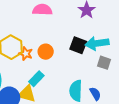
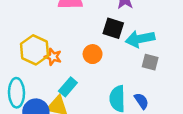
black square: (78, 45) -> (113, 28), moved
orange circle: (46, 52) -> (93, 54), moved

